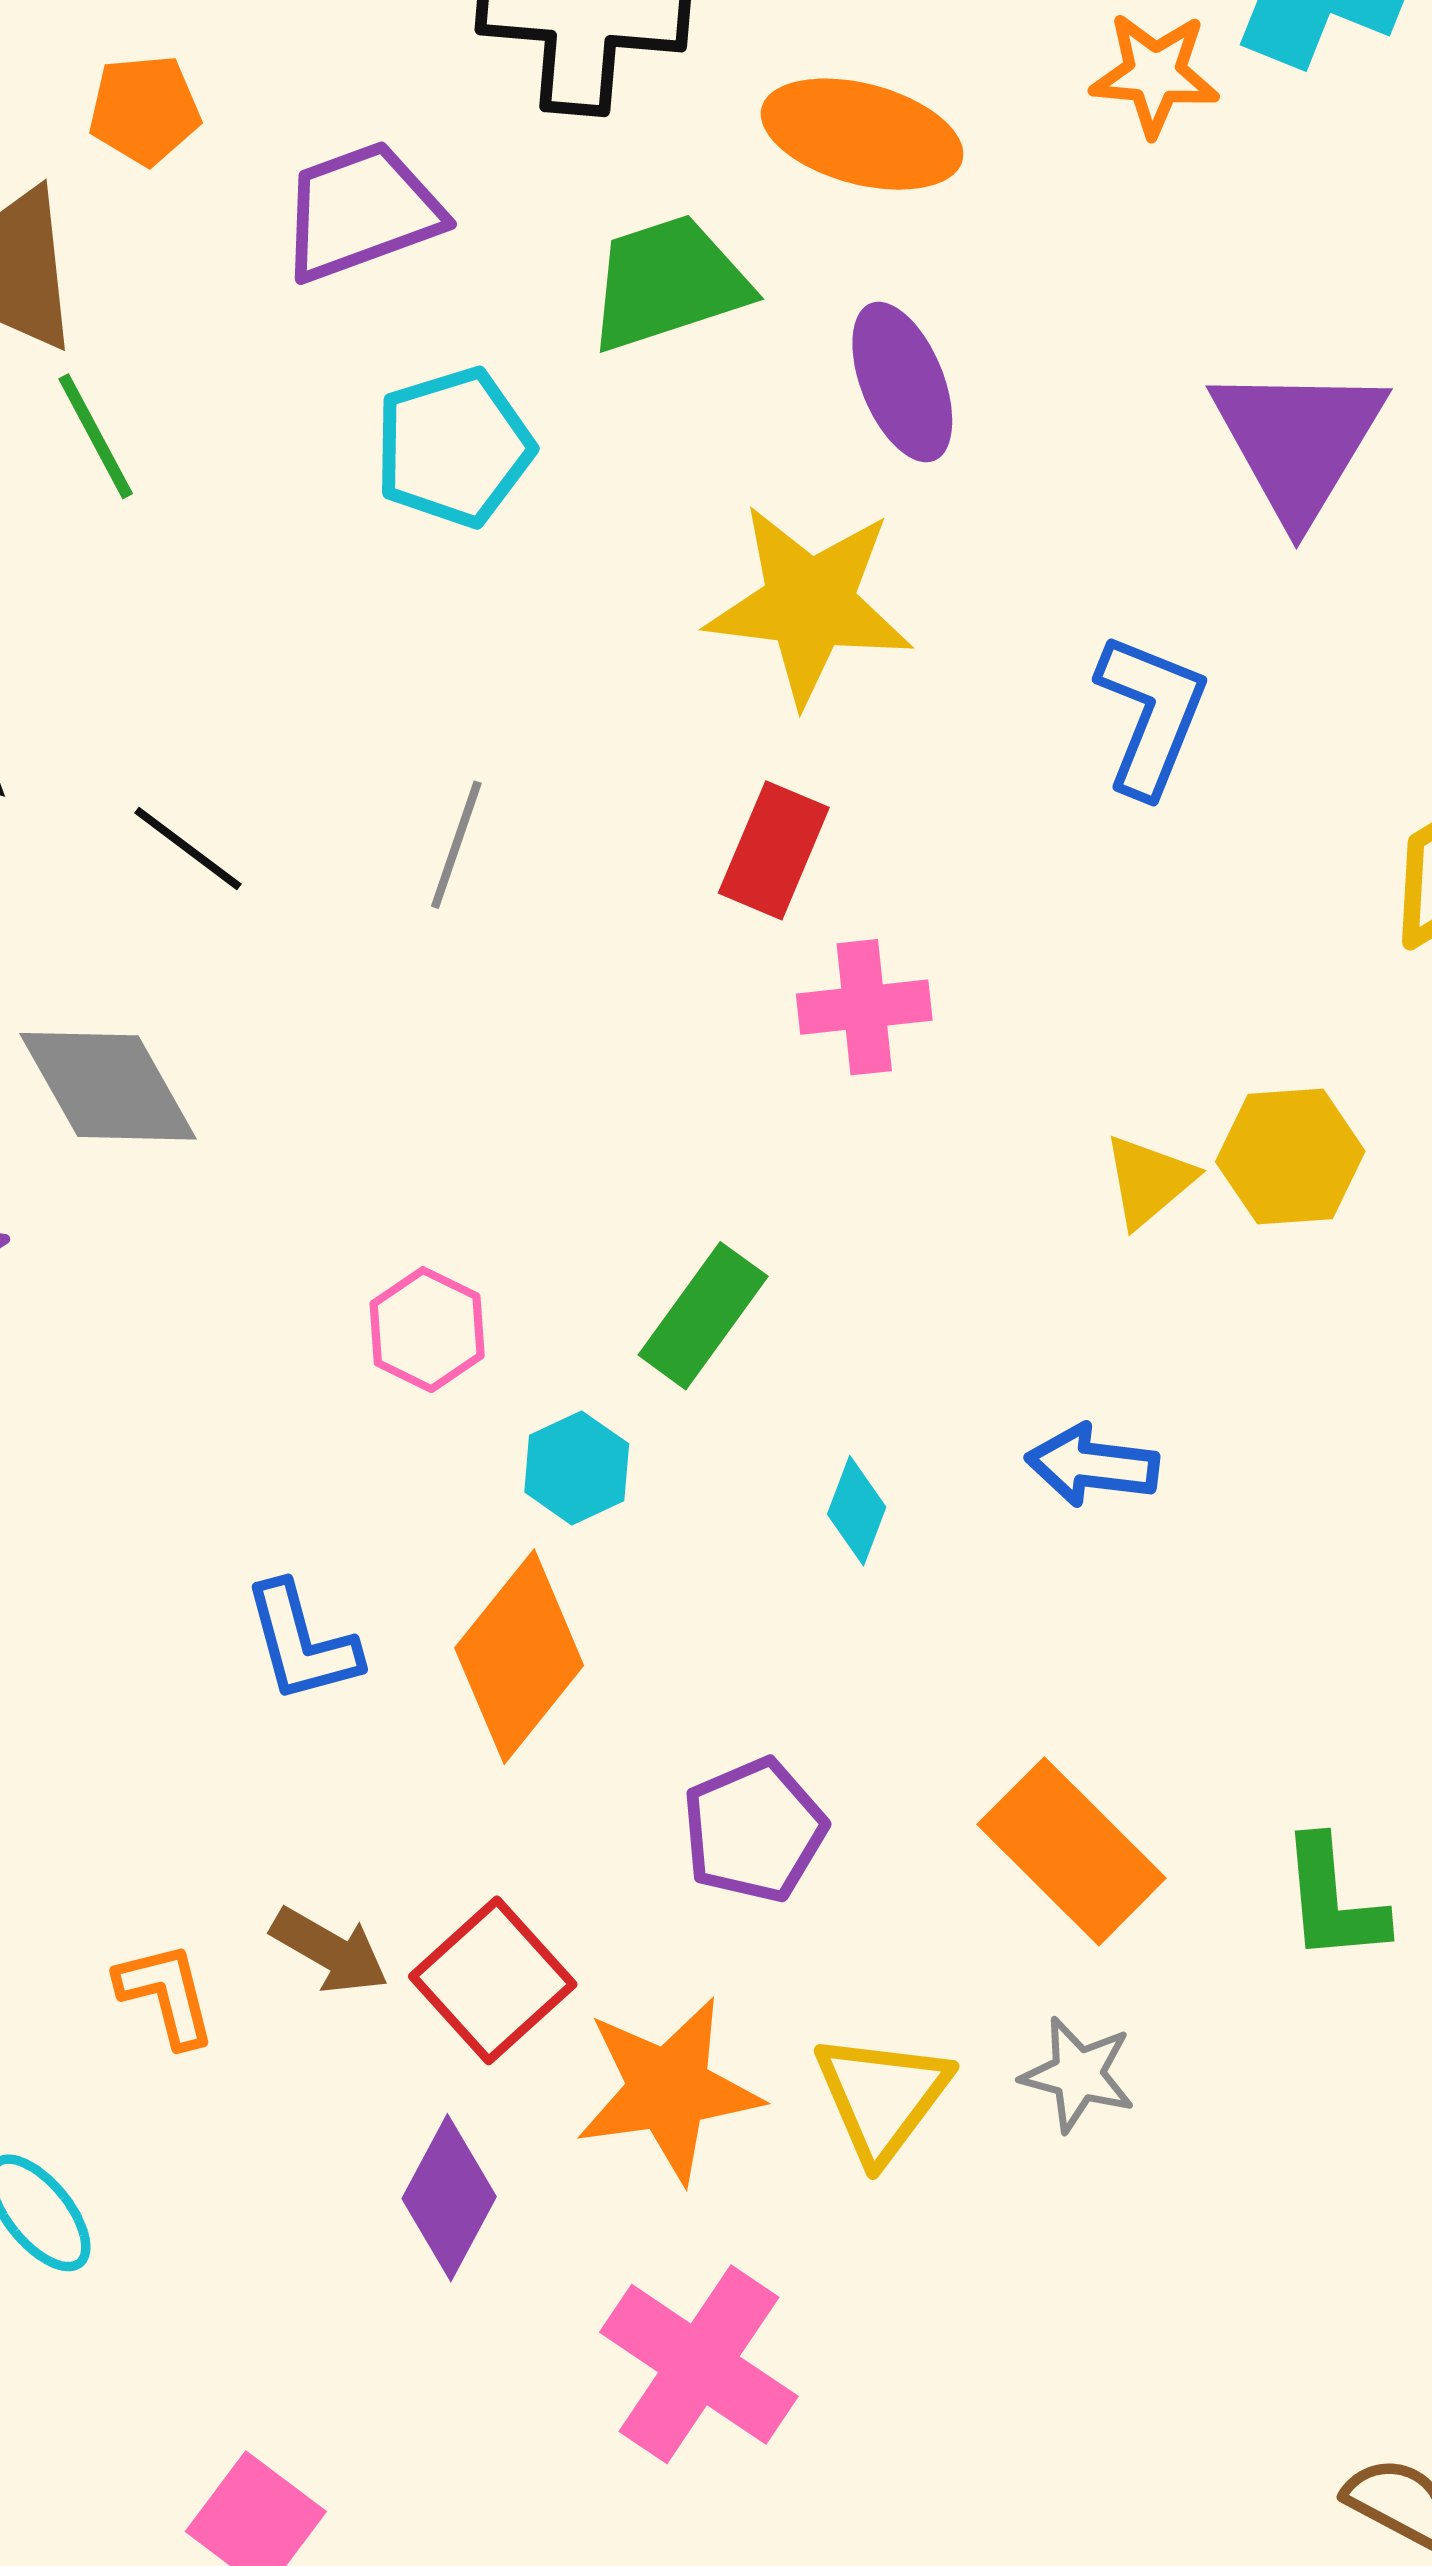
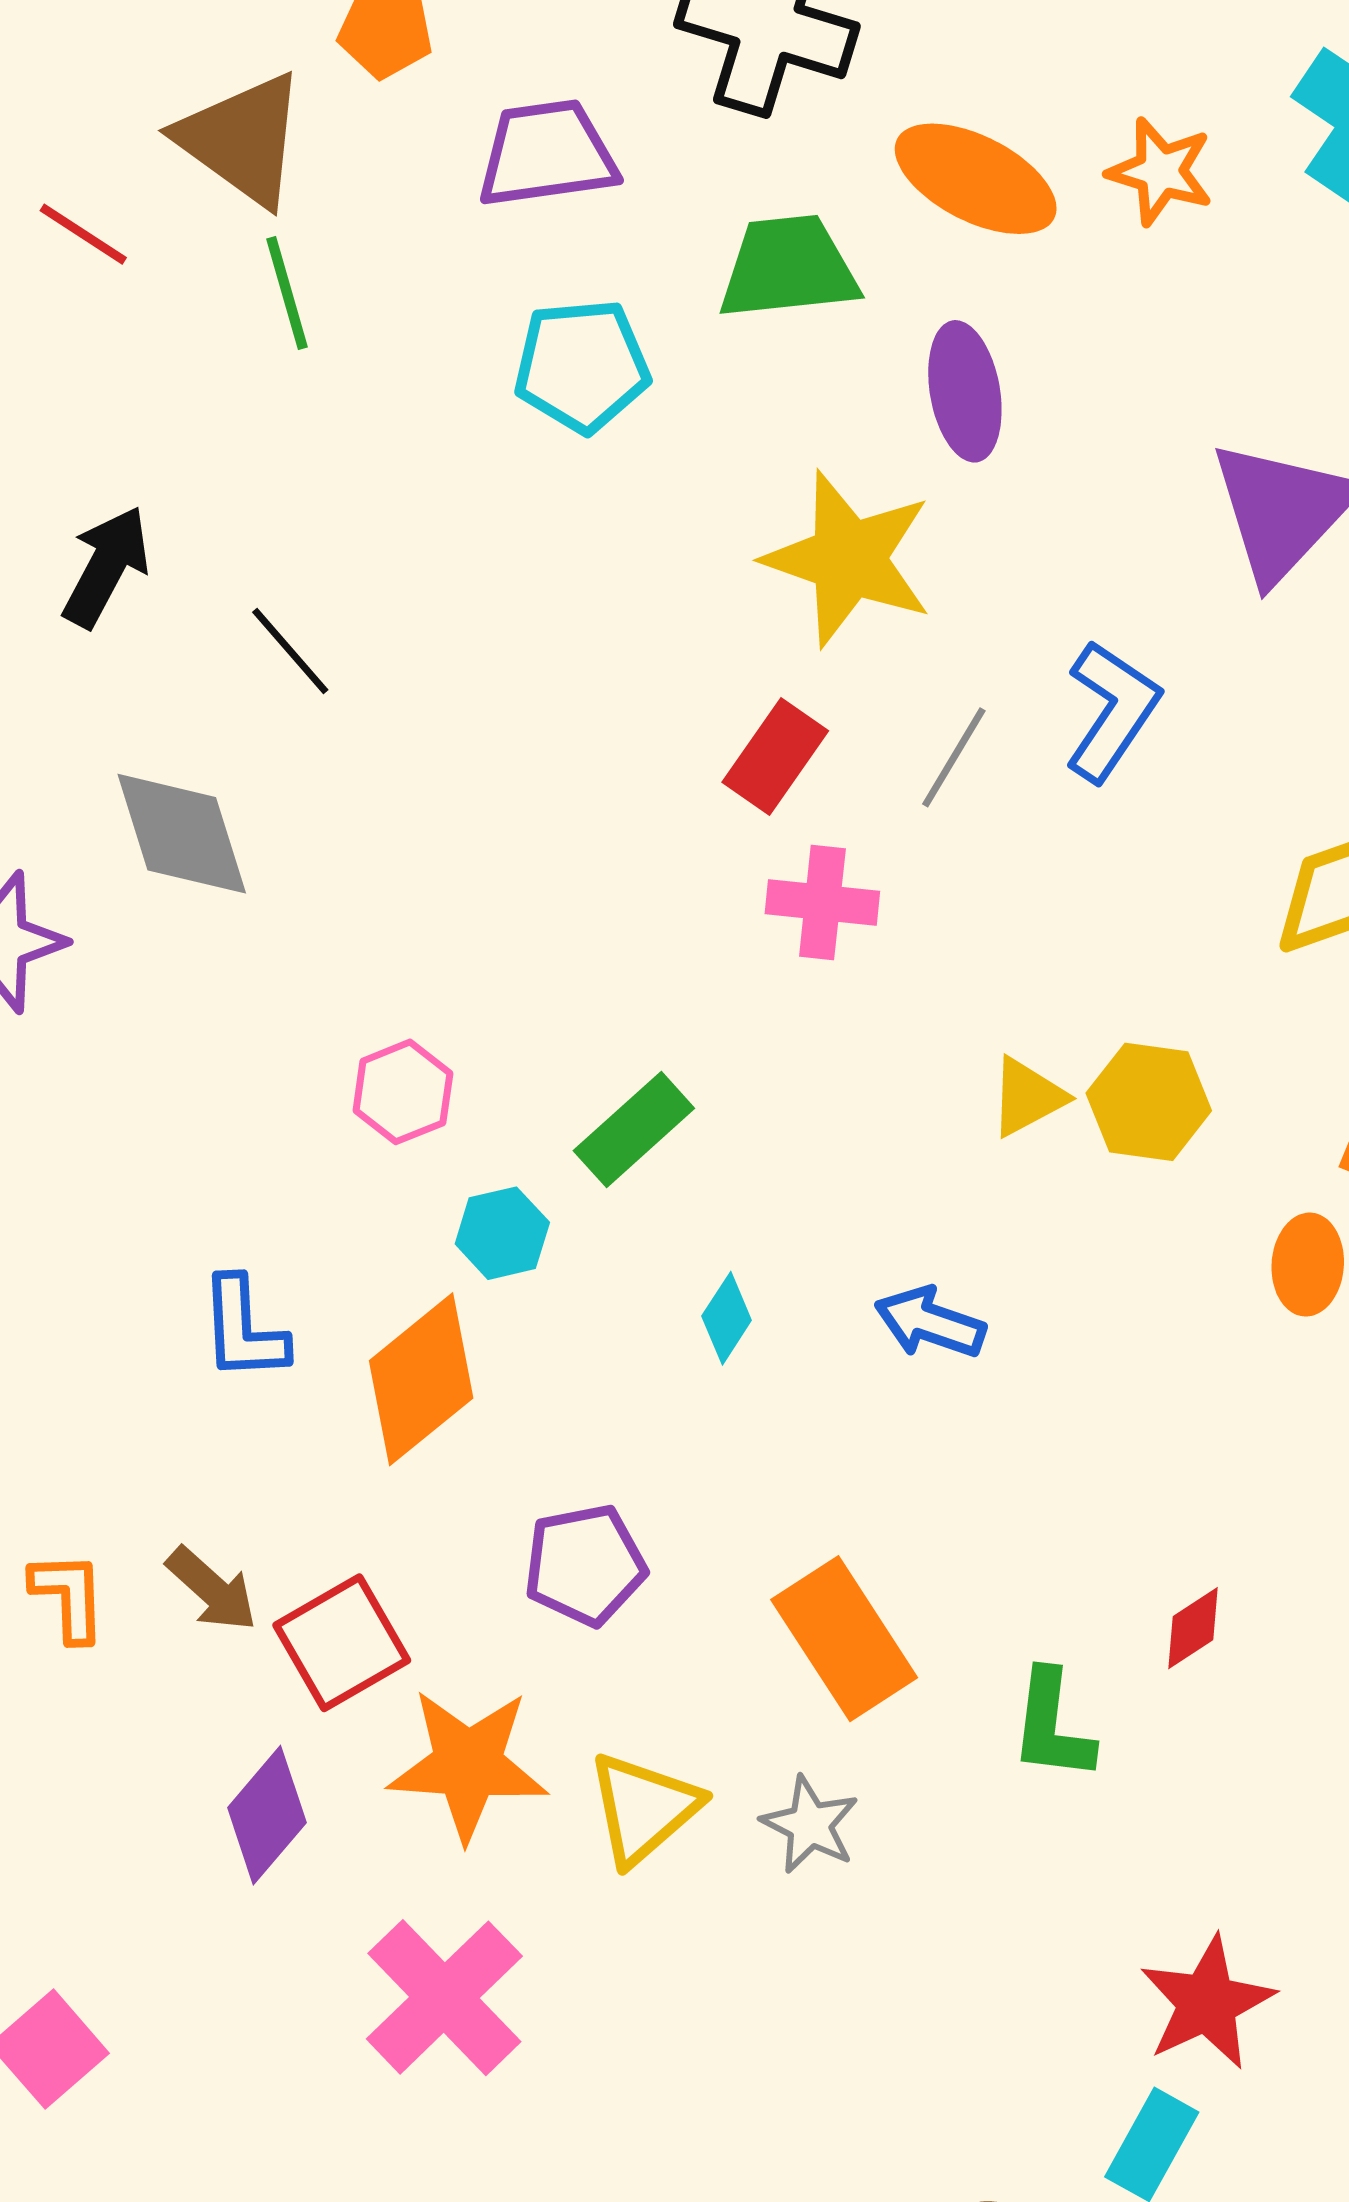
orange star: (1155, 74) -> (1160, 171), moved
gray line: (456, 845) -> (954, 757), moved

